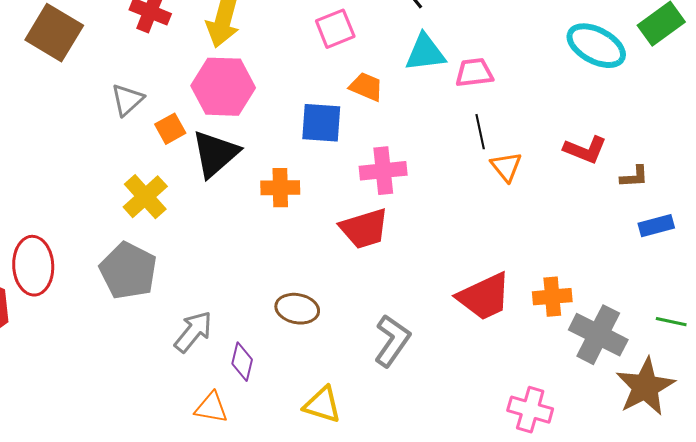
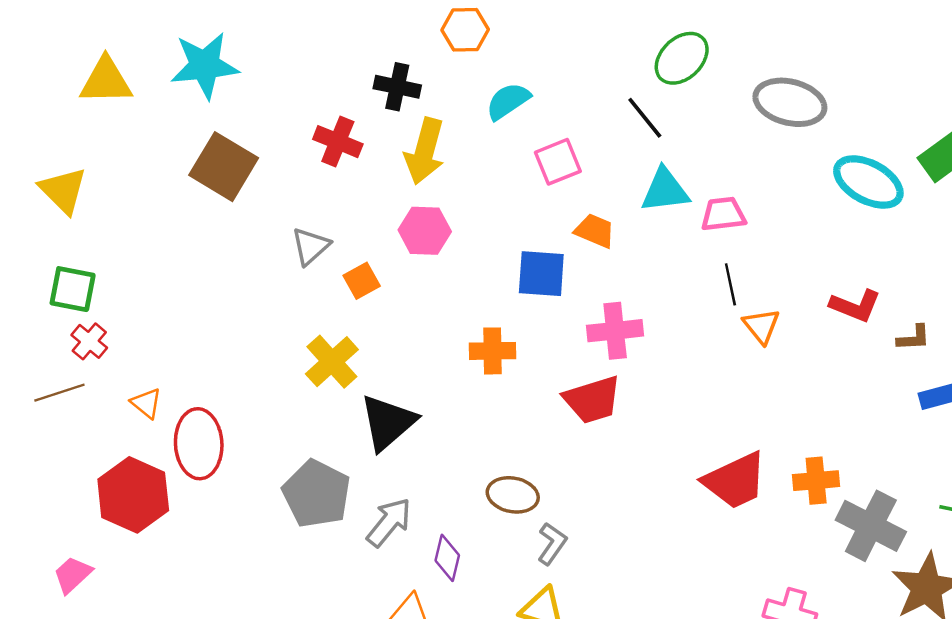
pink hexagon: (223, 87) -> (425, 231), size x0.7
black triangle: (215, 154) -> (388, 422), moved
gray pentagon: (128, 271) -> (316, 494), moved
gray L-shape: (392, 341) -> (552, 544), moved, size x0.7

